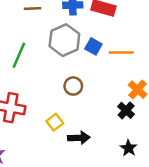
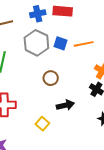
yellow square: (55, 122) -> (42, 124), moved
black arrow: (79, 138) -> (65, 105), moved

